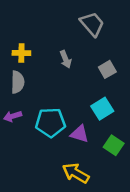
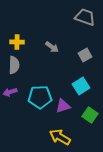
gray trapezoid: (92, 24) -> (85, 17), moved, turned -30
gray arrow: (66, 59) -> (52, 47), turned -32
purple triangle: (80, 134) -> (63, 106), turned -35

